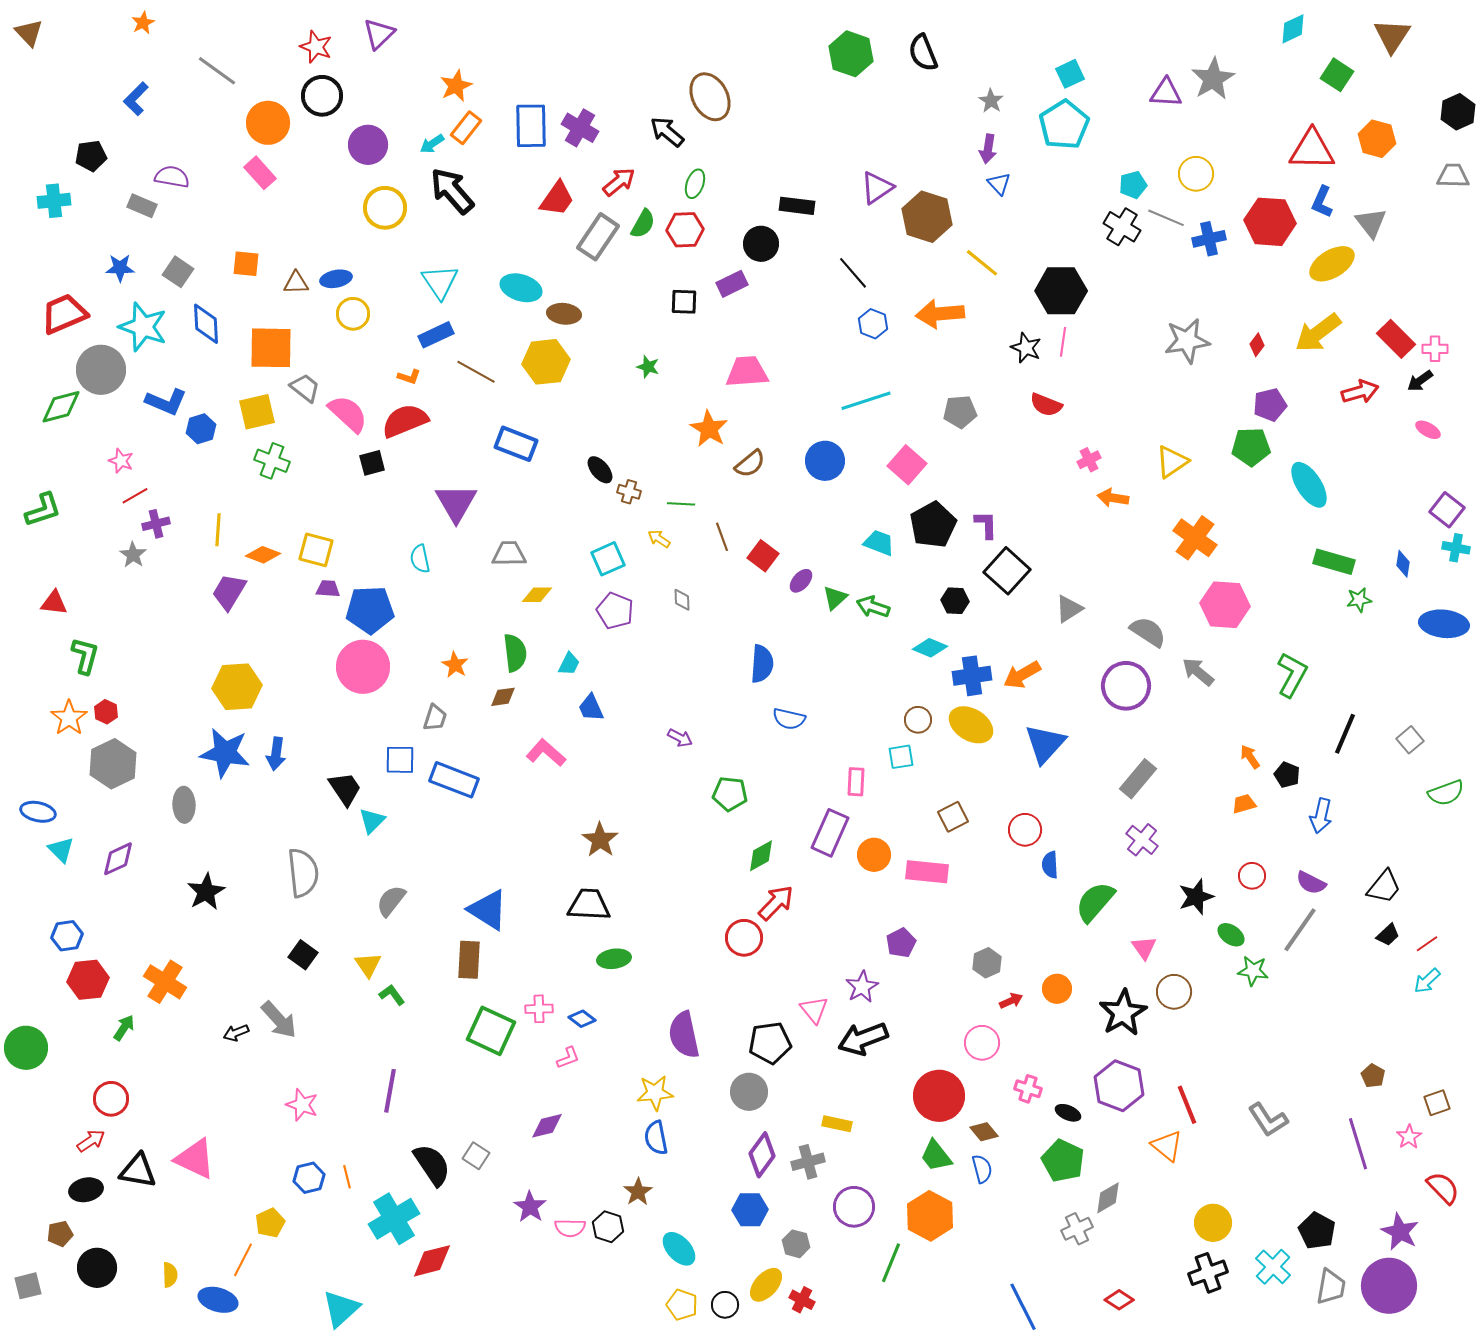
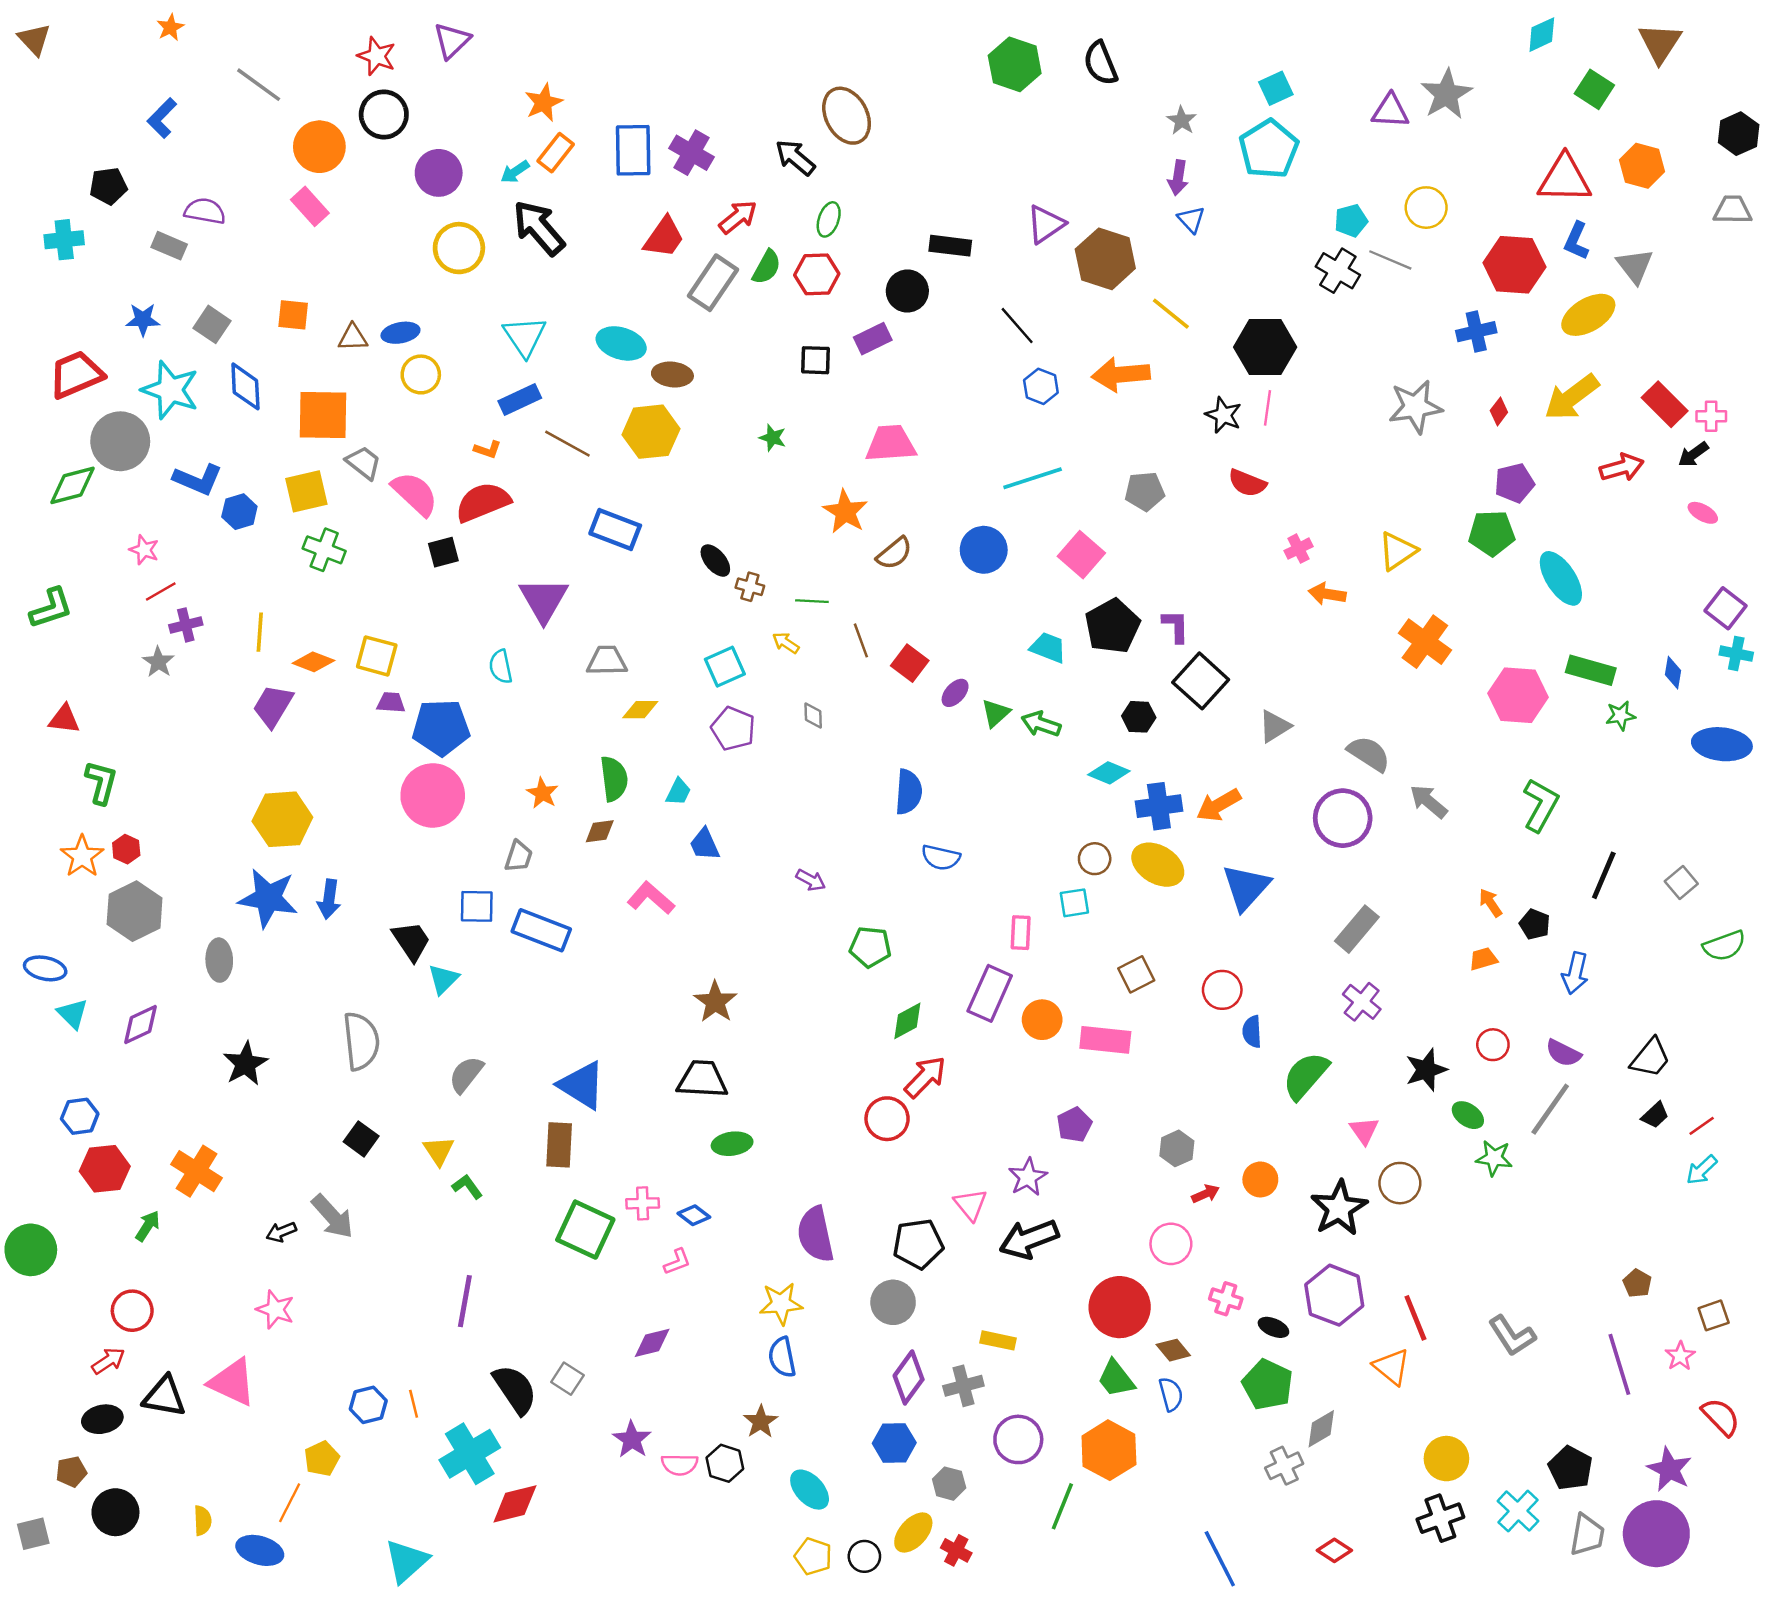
blue cross: (1209, 239) -> (1476, 332), moved
pink hexagon: (1225, 605) -> (1518, 695), moved
pink star: (302, 1105) -> (275, 1309), moved

